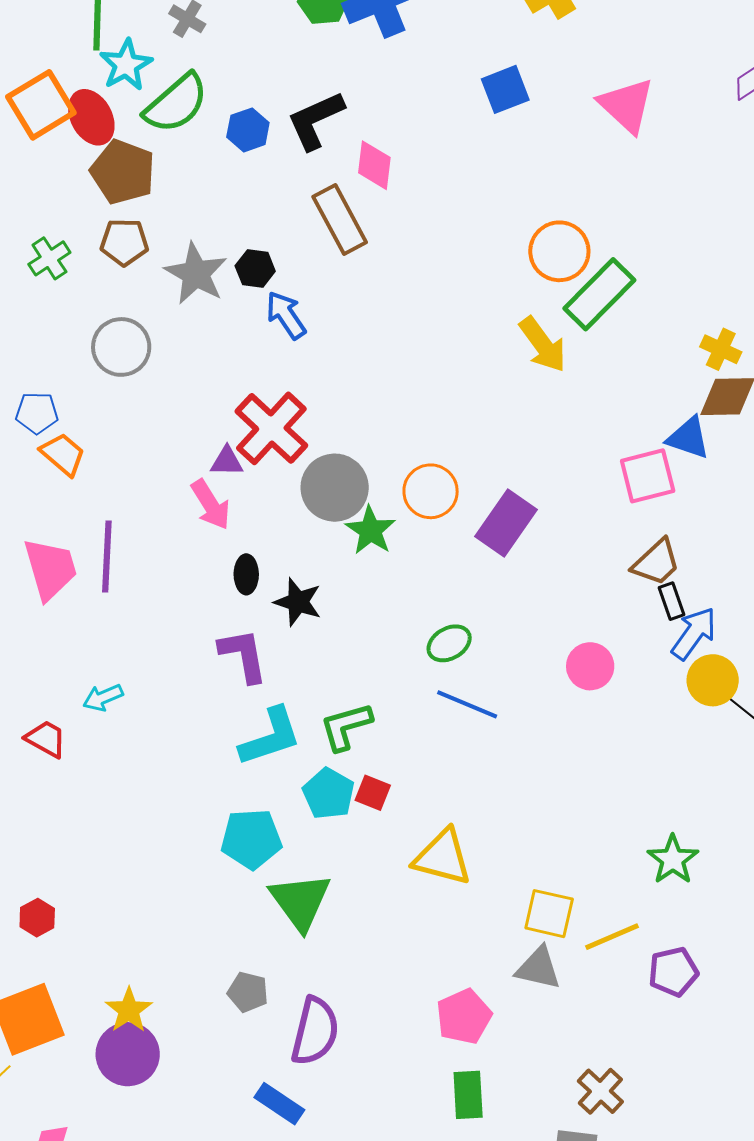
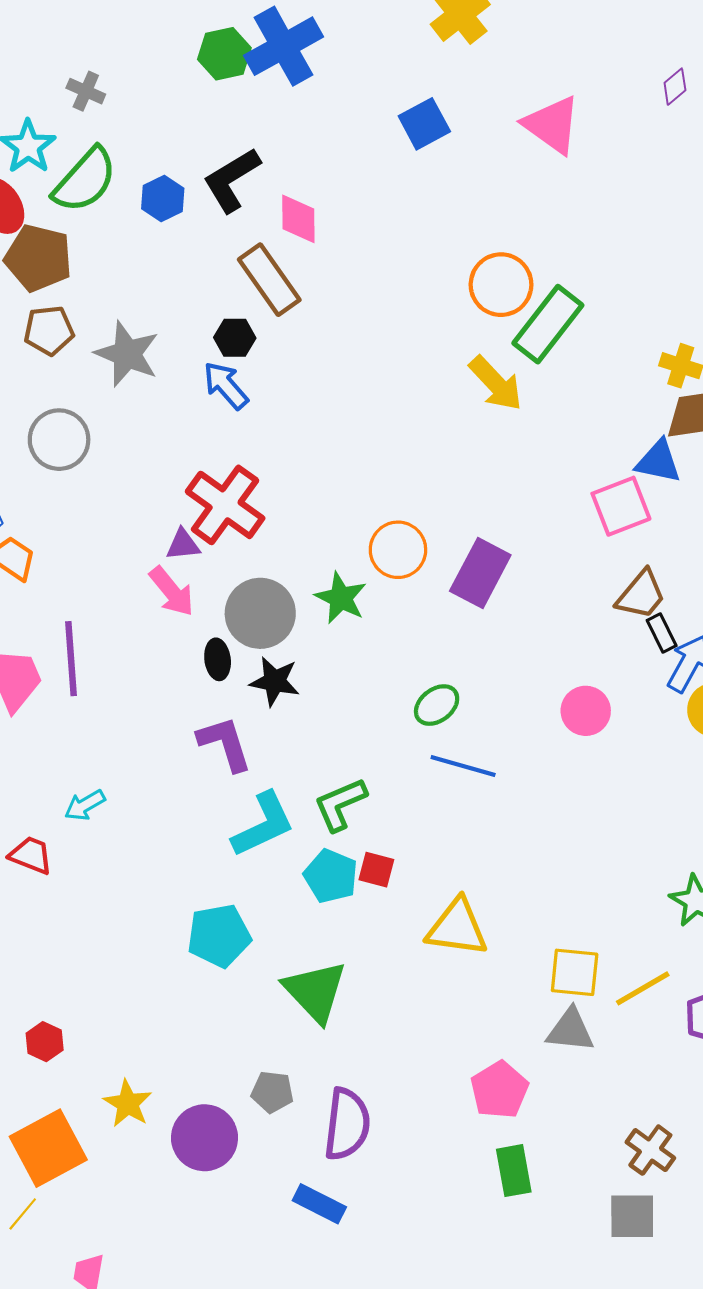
black hexagon: (255, 268) -> (235, 338), moved
gray circle: (335, 488) -> (260, 613), moved
cyan pentagon: (251, 839) -> (219, 936), moved
yellow star: (129, 1010) -> (128, 1104), moved
purple circle: (128, 1054) -> (205, 1138), moved

